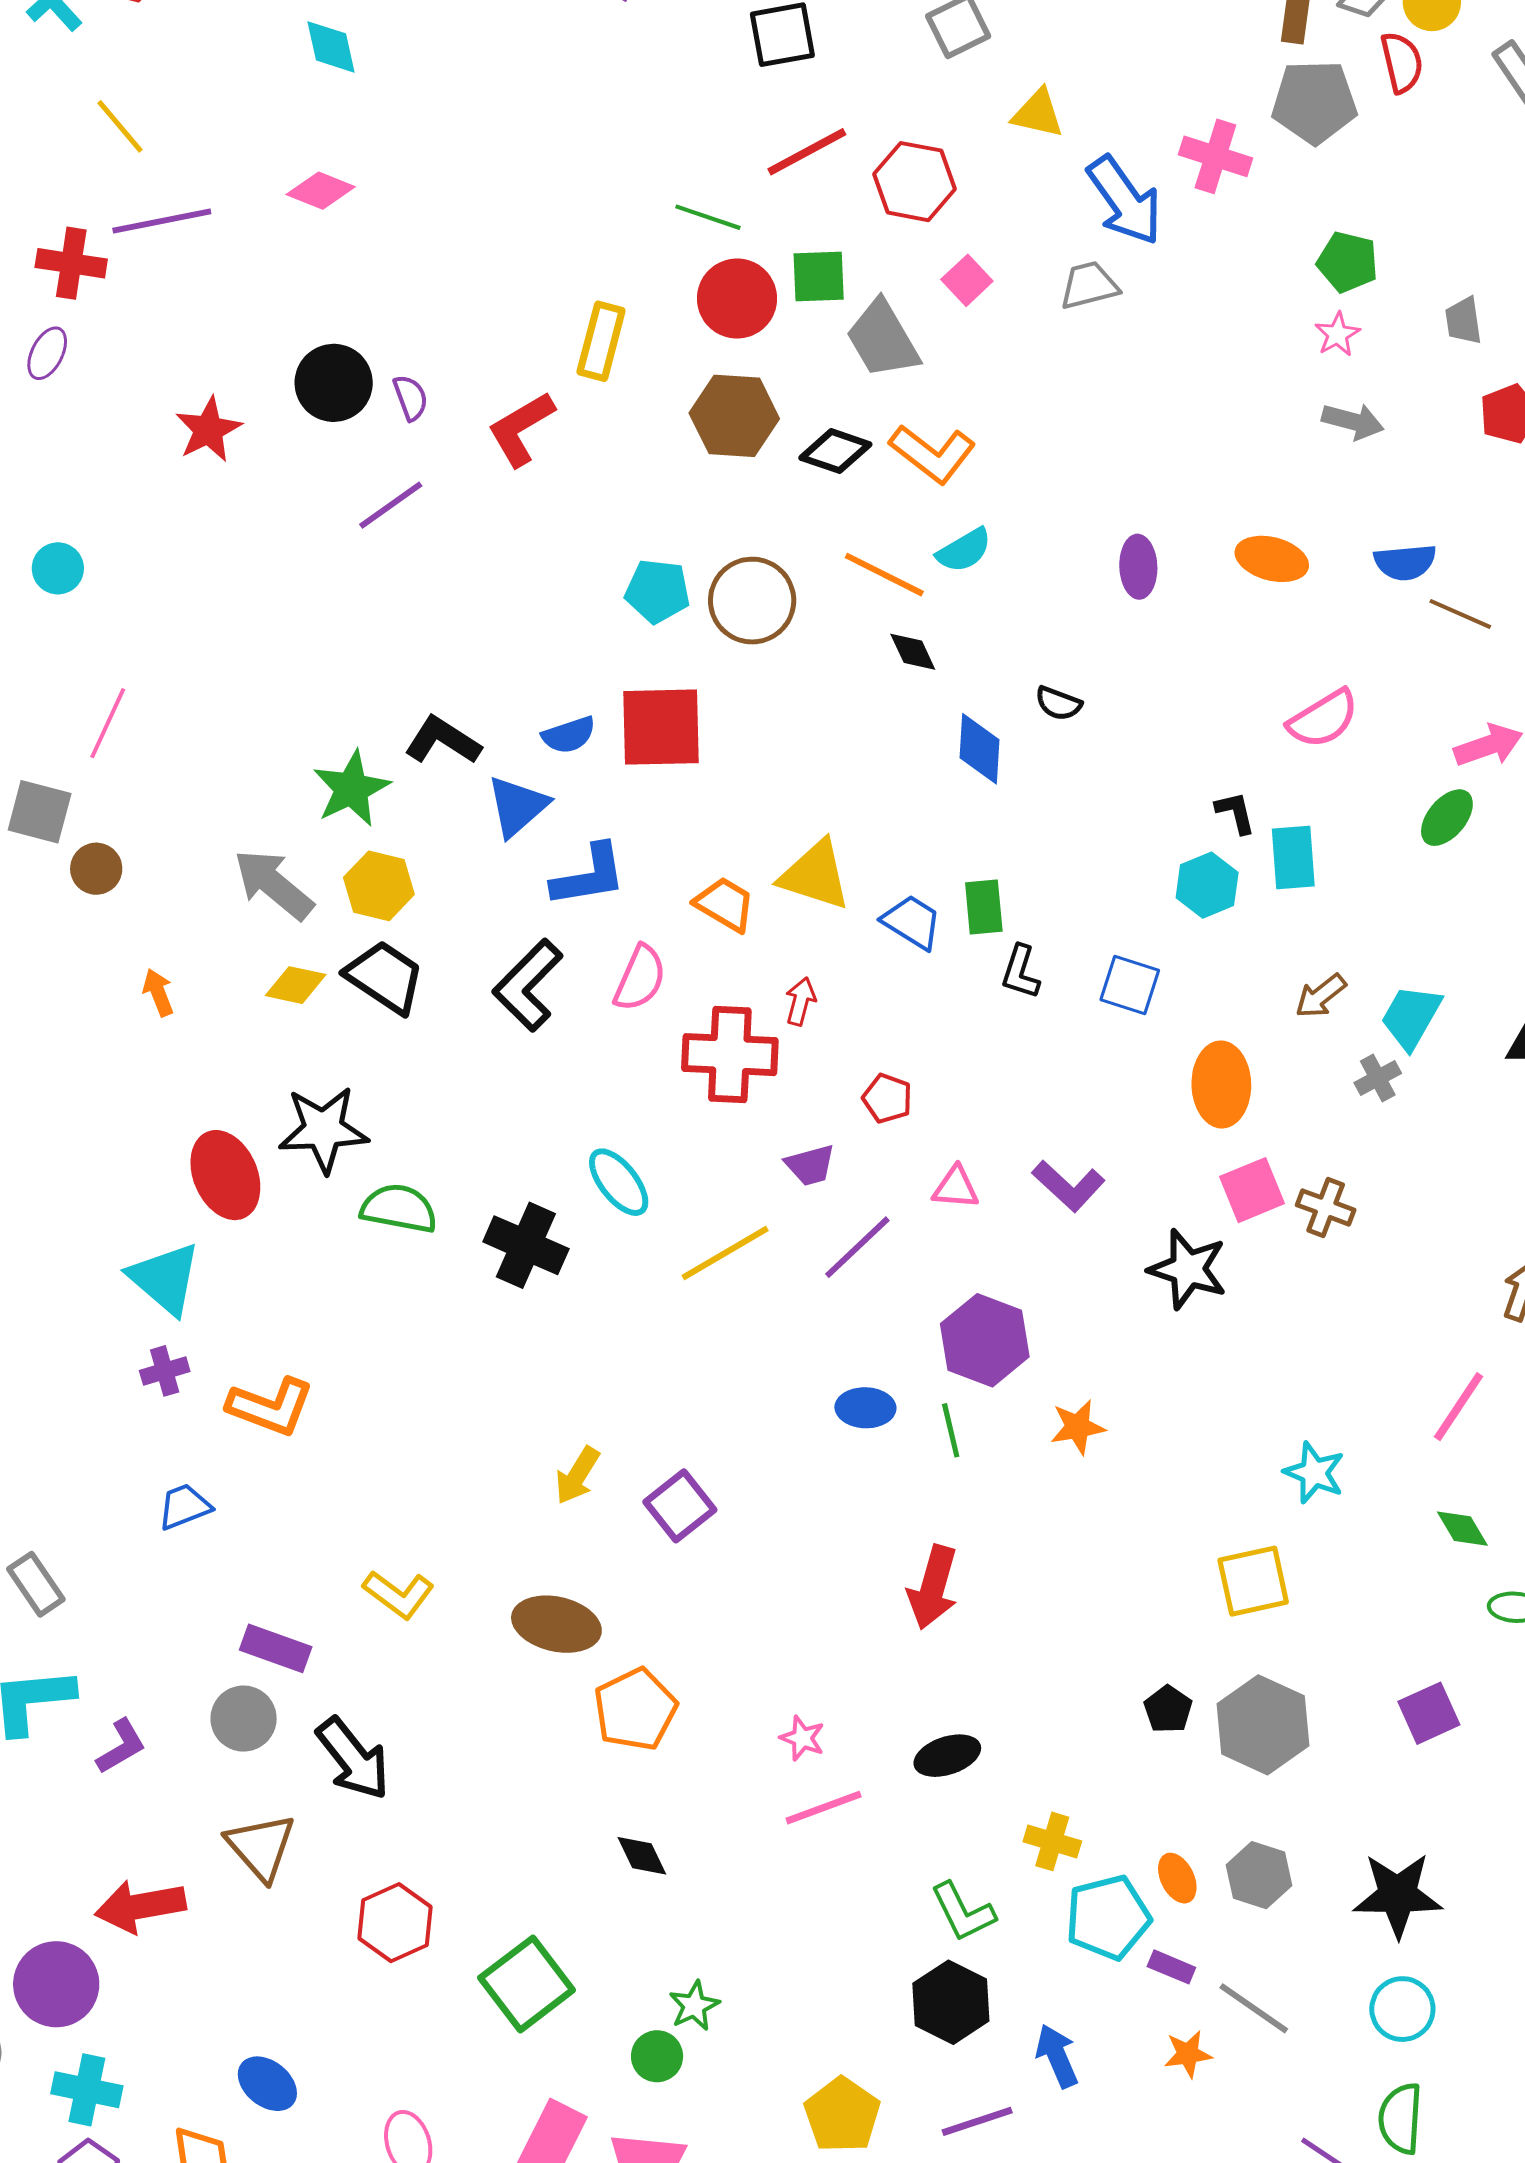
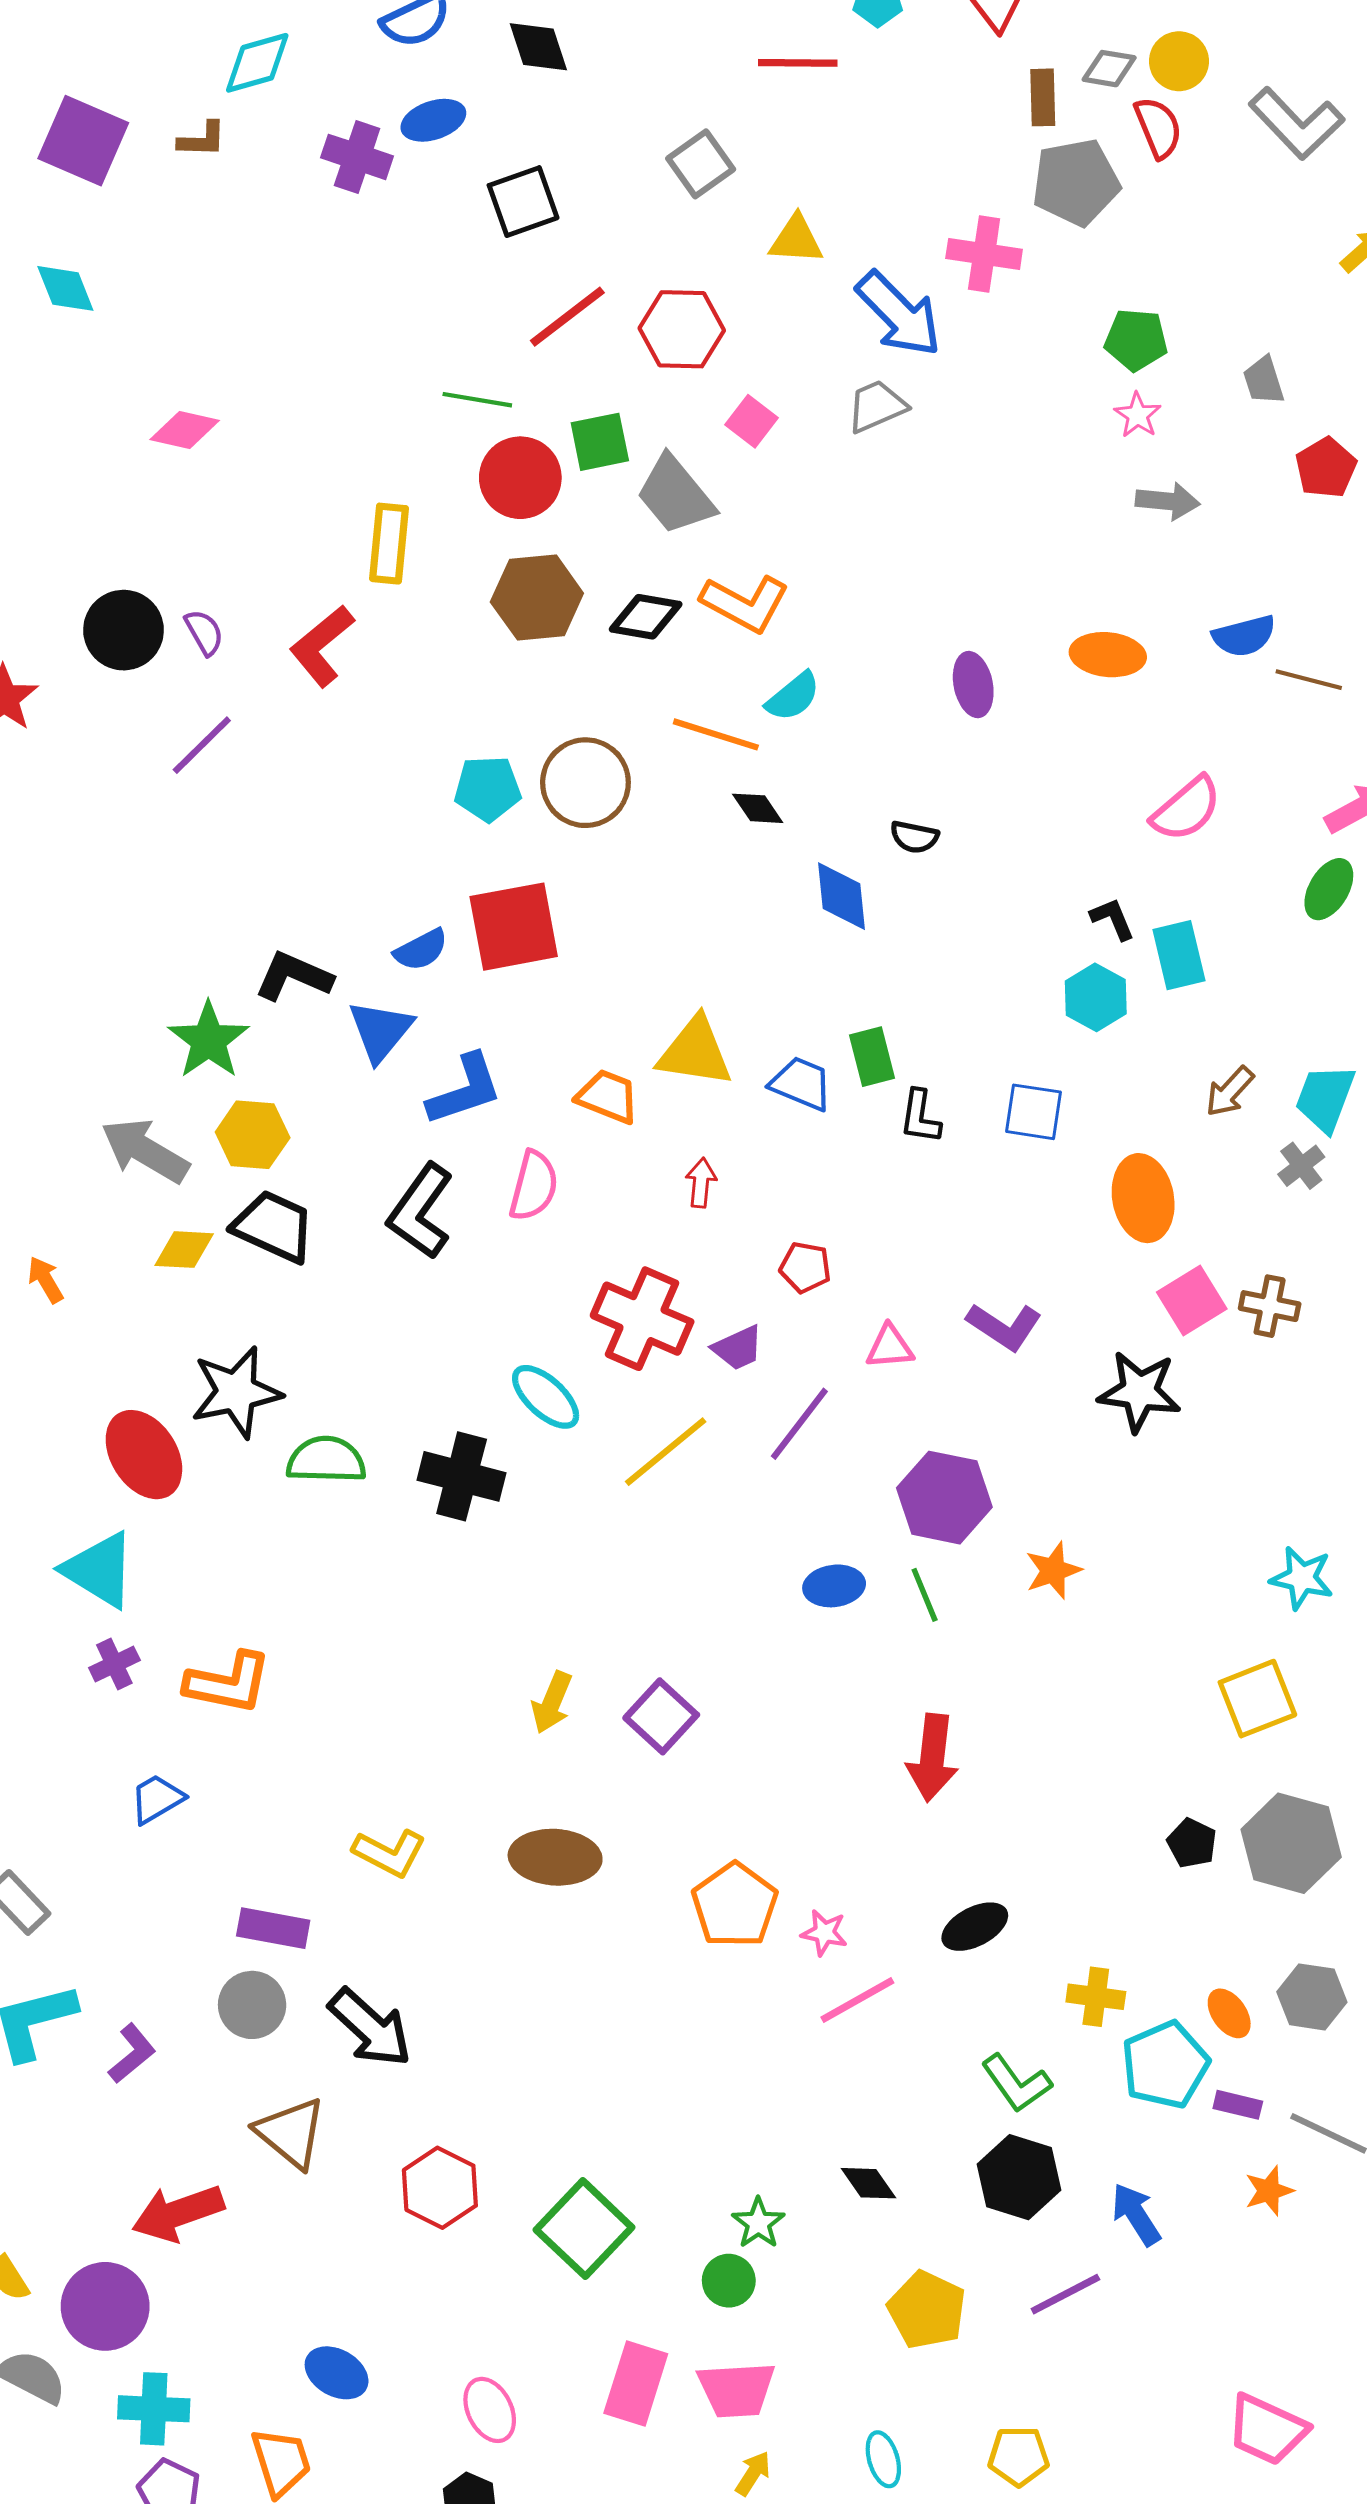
pink diamond: (321, 191) -> (185, 430), moved
red cross: (730, 1055) -> (642, 1319), moved, turned 30
orange pentagon: (635, 1709) -> (735, 1905), moved
black diamond: (642, 1856) -> (869, 2183), moved

